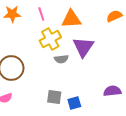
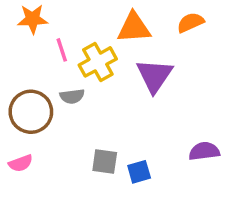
pink line: (41, 14) -> (62, 50), moved
orange semicircle: (114, 16) -> (191, 22), moved
gray semicircle: (61, 59) -> (72, 96), moved

